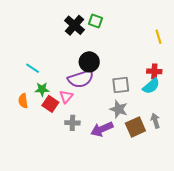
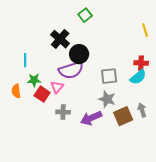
green square: (96, 21) -> (85, 15), turned 32
black cross: (75, 25) -> (60, 39), moved
cyan line: (33, 68) -> (25, 60), turned 56

